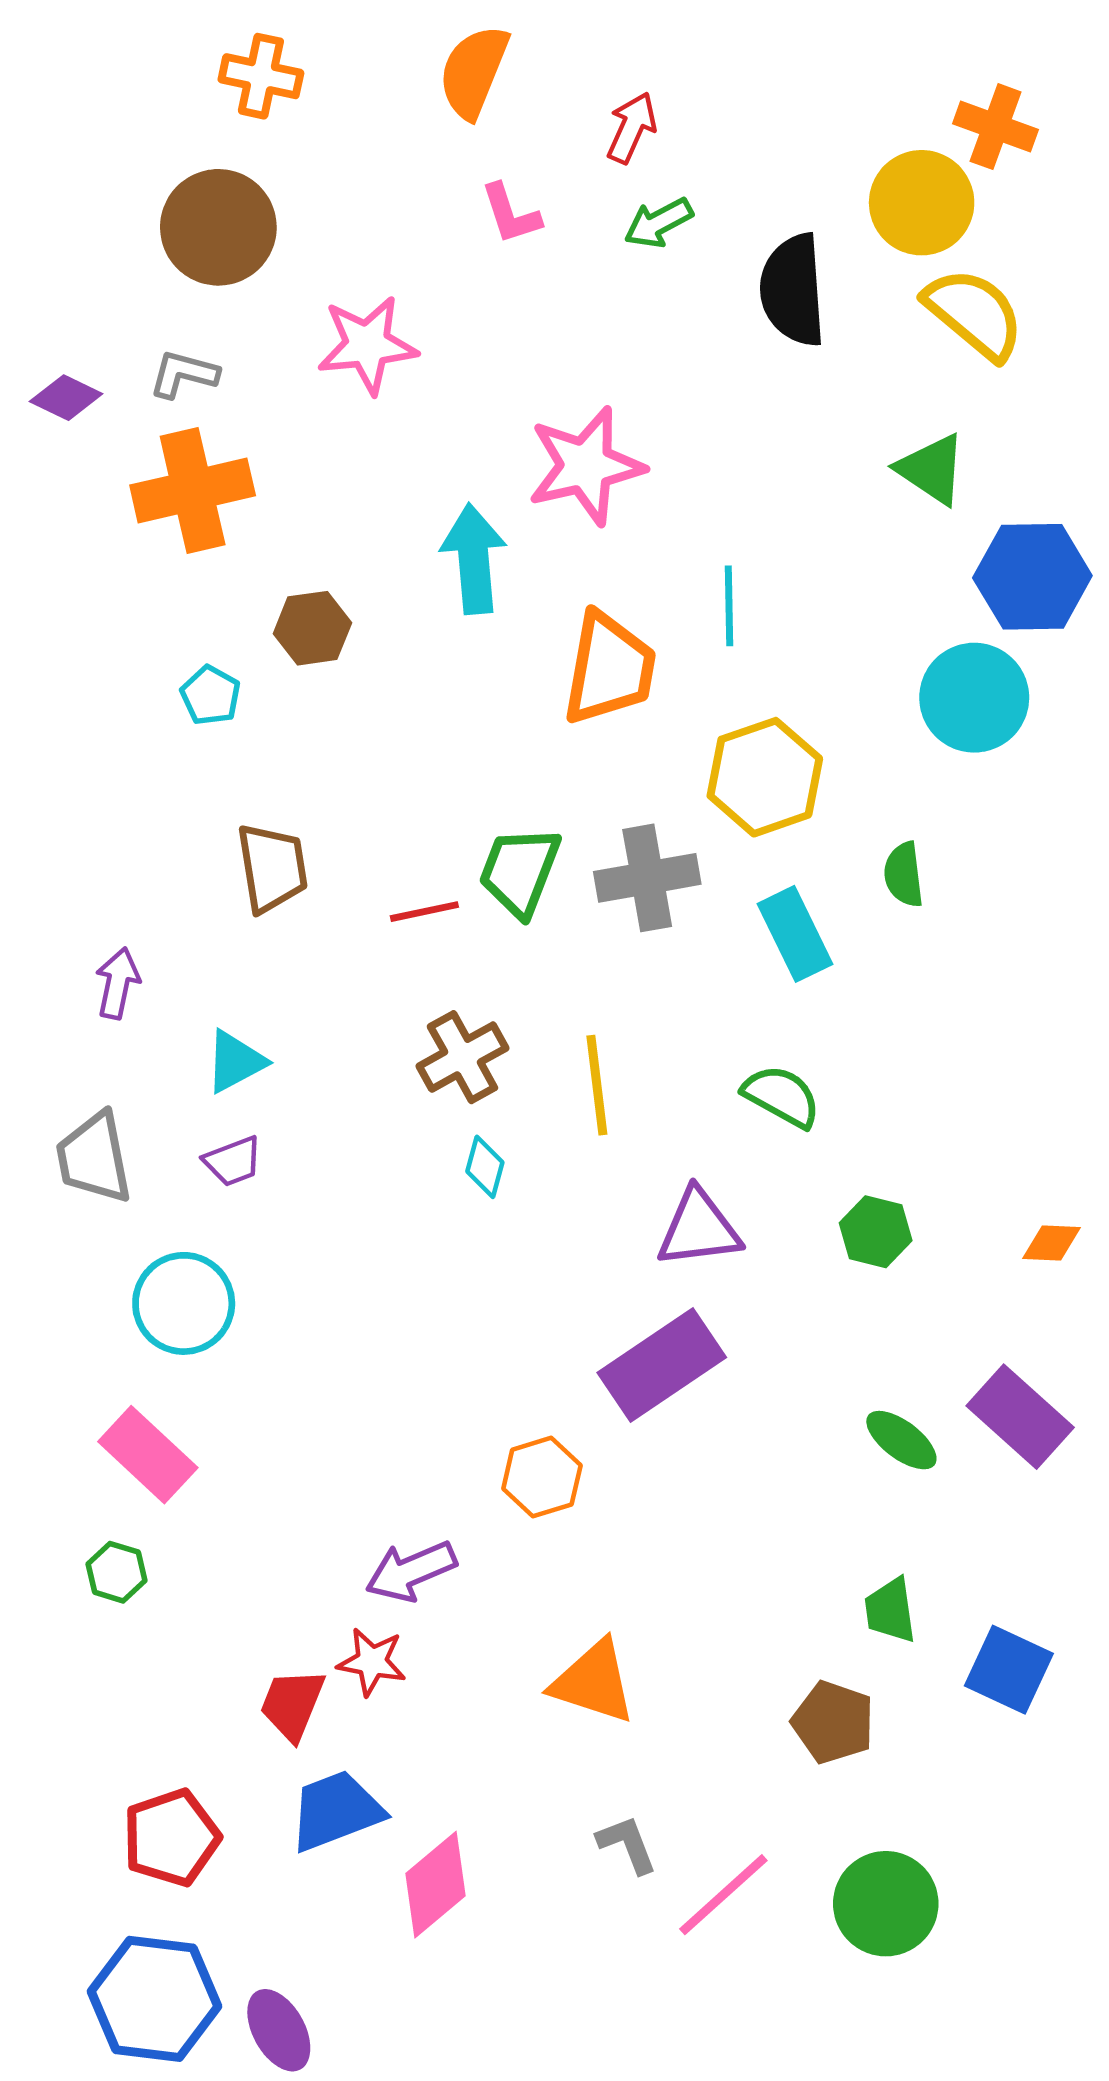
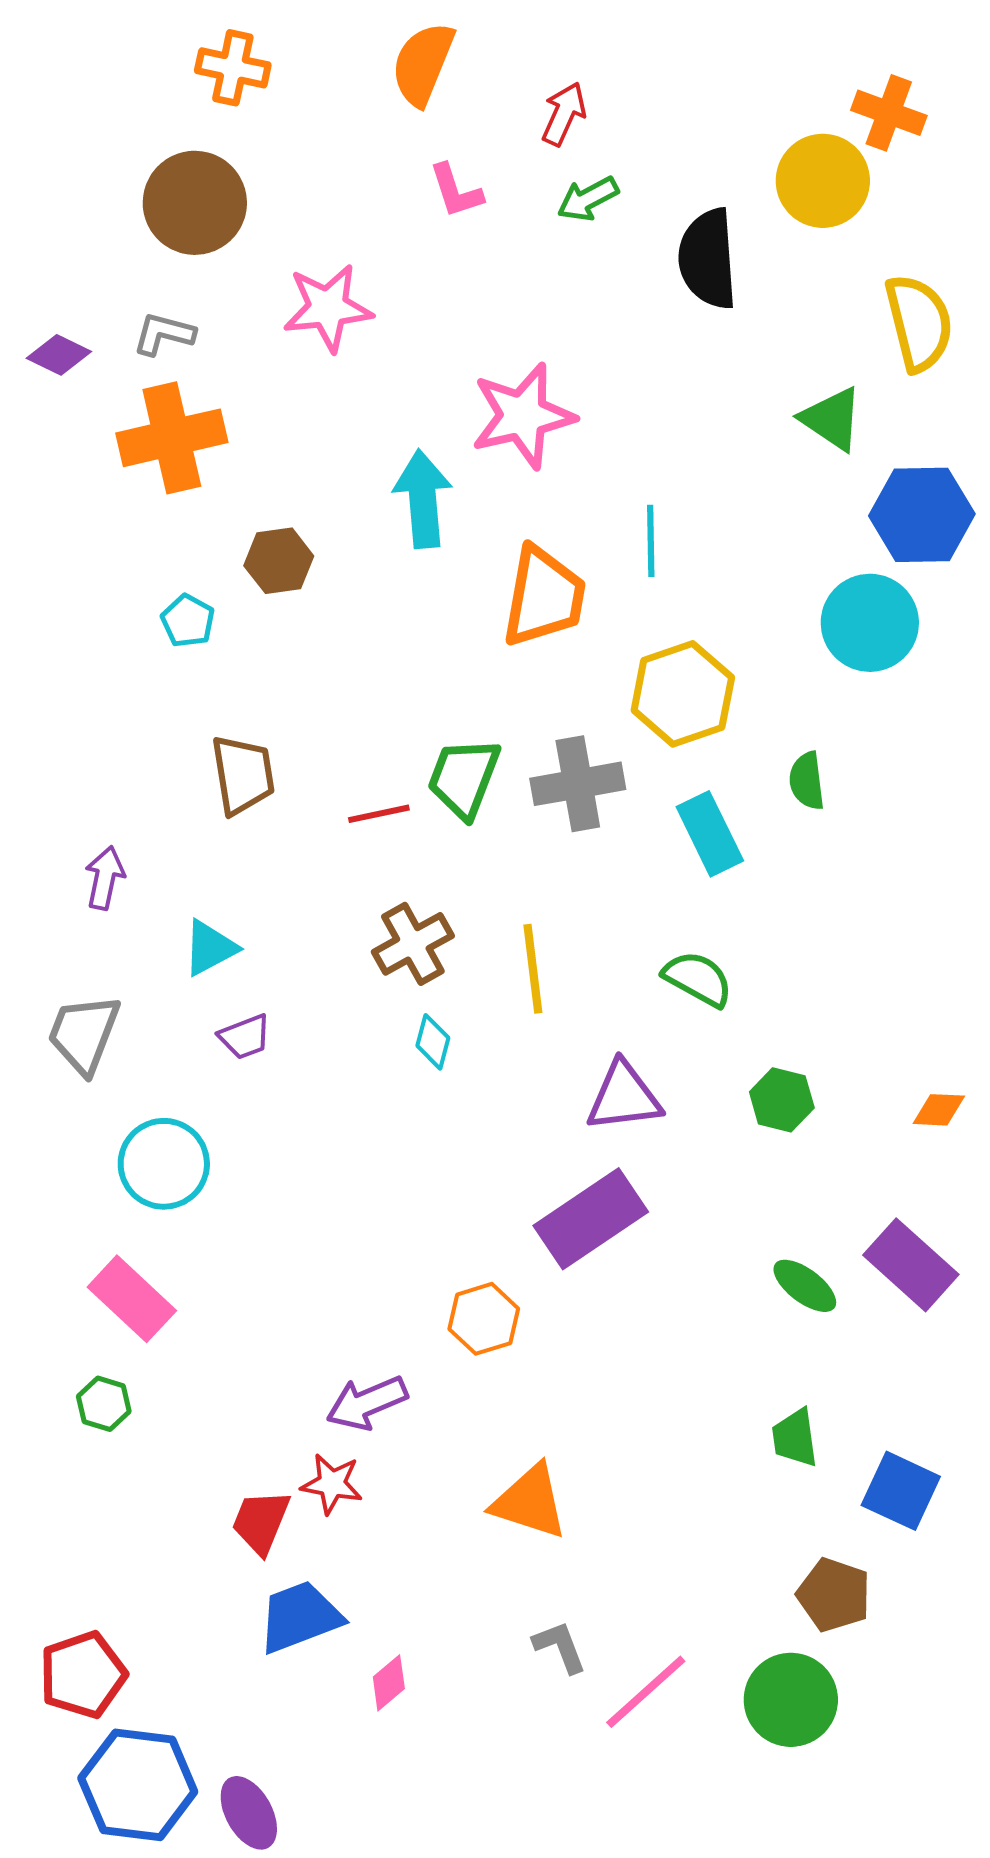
yellow semicircle: (974, 314) -> (919, 323), moved, turned 36
gray trapezoid: (94, 1158) -> (84, 1034), turned 32
purple trapezoid: (233, 1161) -> (245, 1037), moved
brown pentagon: (833, 1722) -> (834, 1595), moved
red pentagon: (171, 1838) -> (83, 1675), moved
pink diamond: (436, 1885) -> (389, 1683), size x0.6

